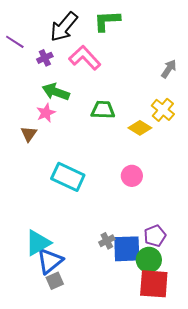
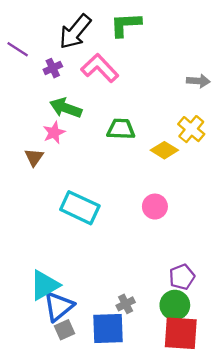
gray arrow: (169, 69) -> (198, 81), turned 60
gray cross: (107, 241) -> (126, 304), moved
blue square: (127, 249) -> (108, 329), moved

